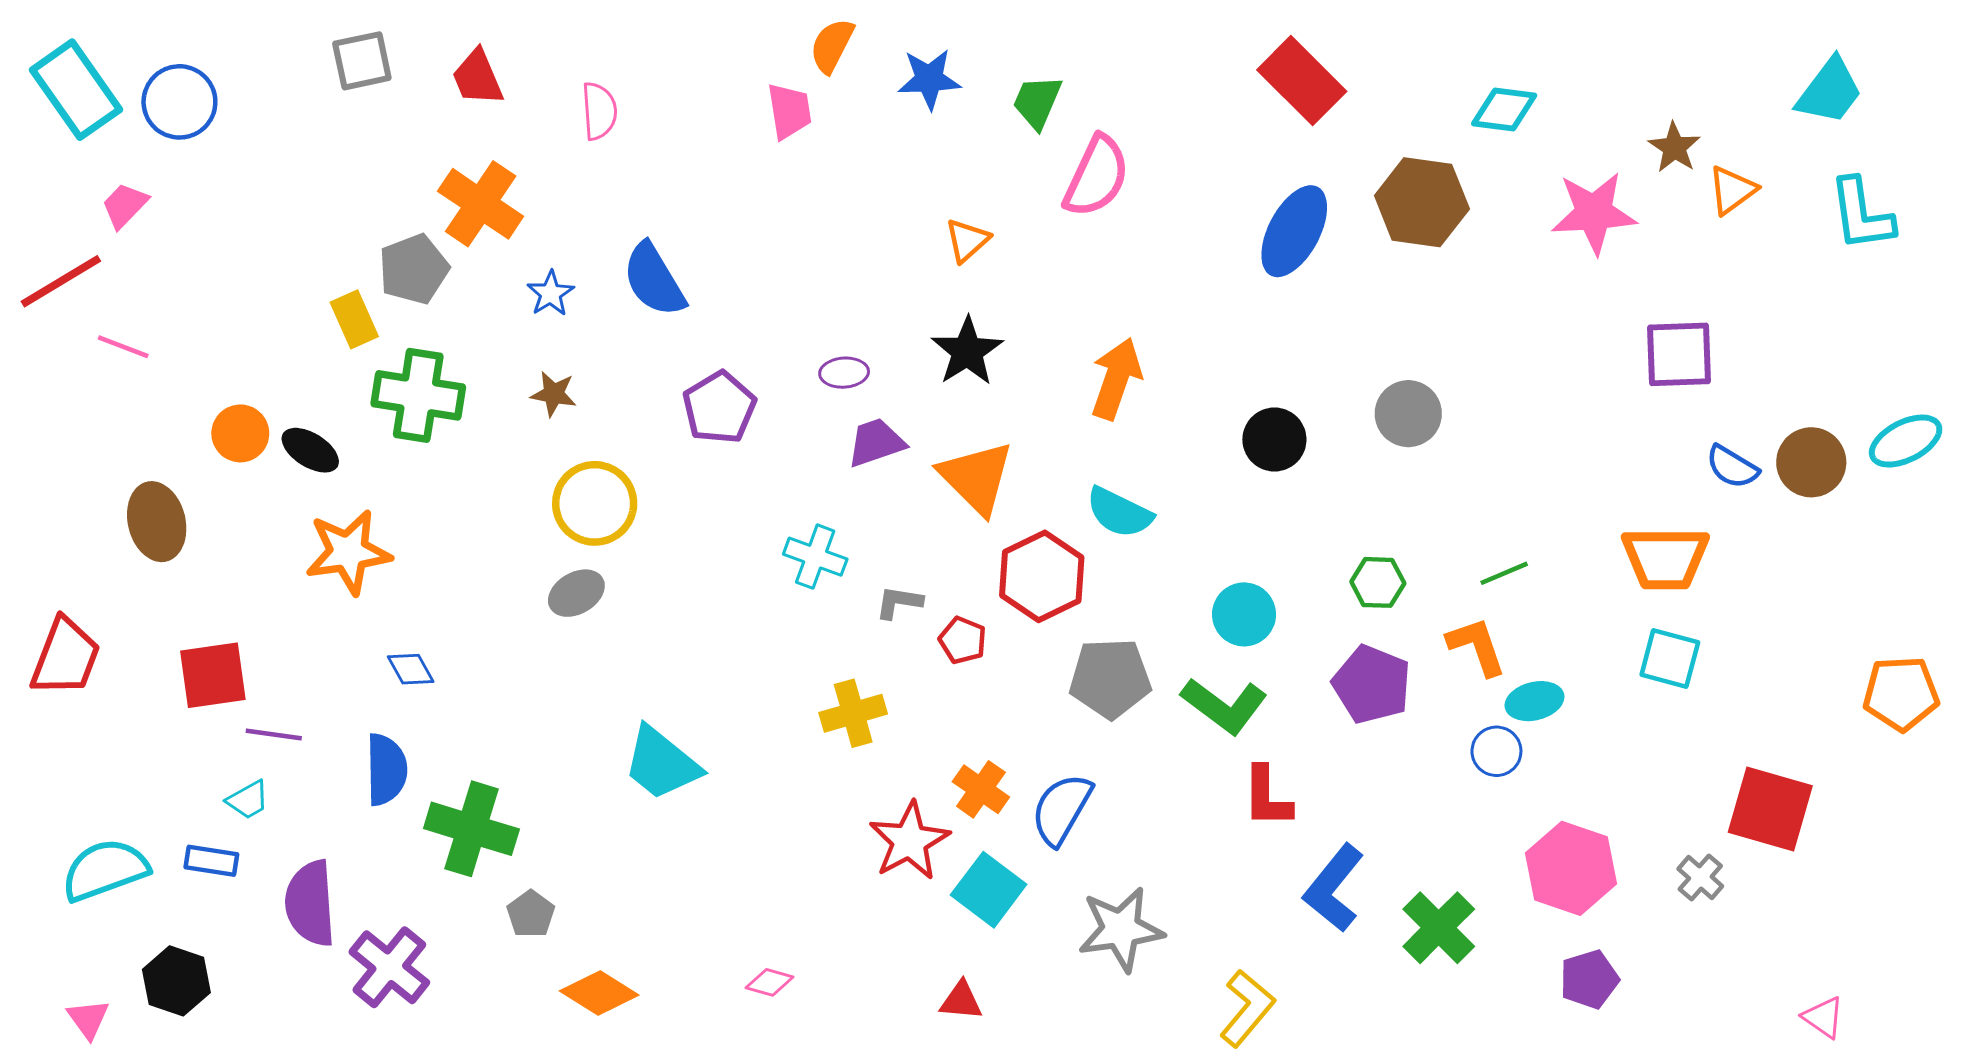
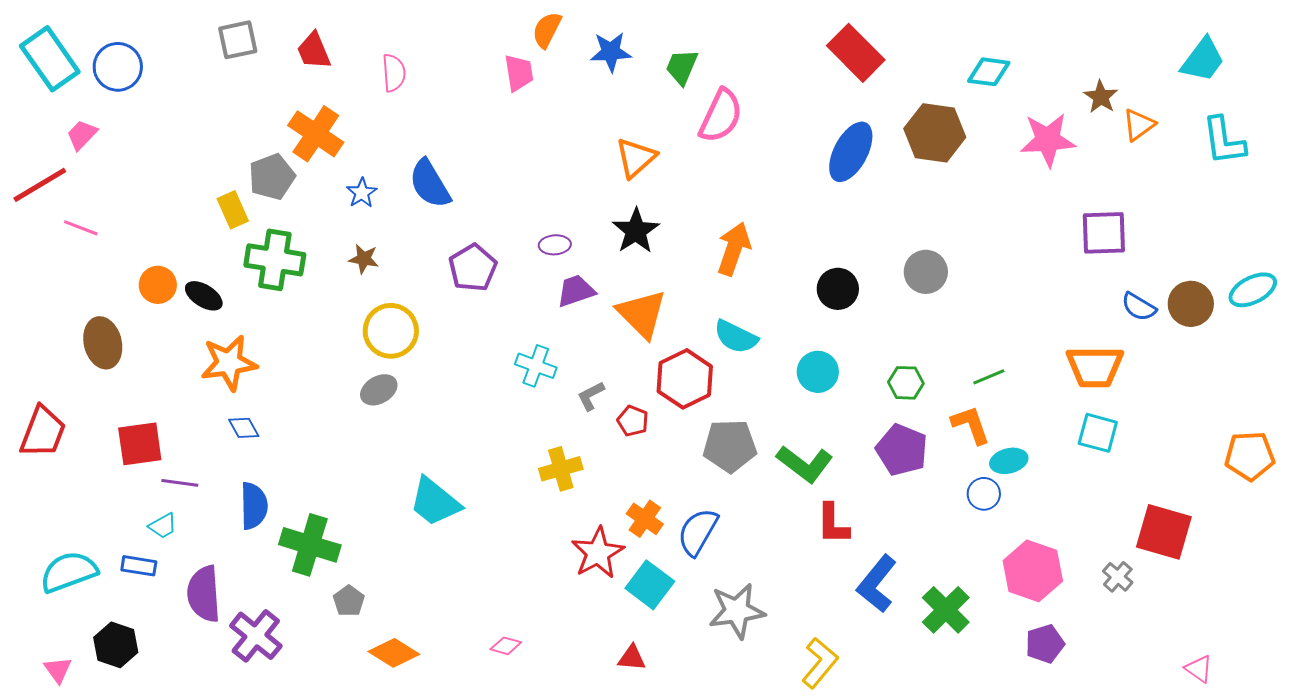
orange triangle: (967, 240) -> (636, 158), size x1.4
gray L-shape: (899, 602) -> (591, 396), turned -36
cyan circle: (1244, 614) -> (818, 372), moved
blue diamond: (411, 669) -> (244, 428), moved

